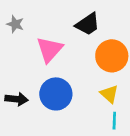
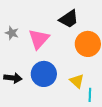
gray star: (15, 24) -> (12, 33), moved
yellow triangle: (109, 94) -> (77, 81), moved

